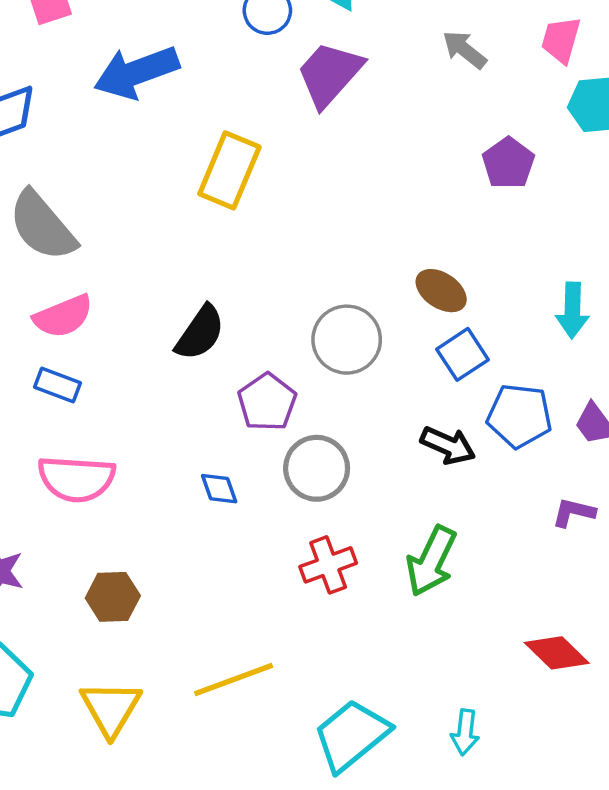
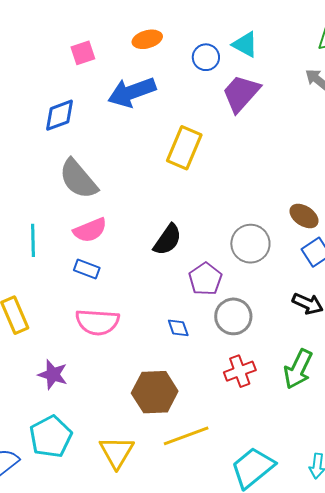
brown hexagon: (113, 597) -> (155, 392), moved, size x1.5

